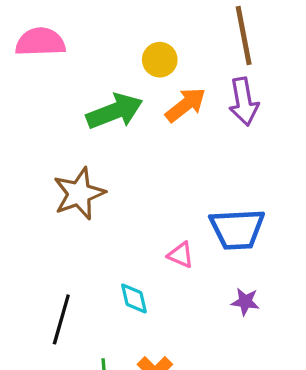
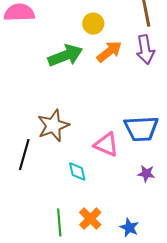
brown star: (79, 194) -> (53, 126), moved
pink triangle: (181, 255) -> (106, 145), size x1.5
black line: (61, 319) -> (24, 155), moved

